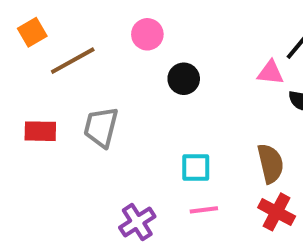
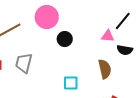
pink circle: (147, 34) -> (47, 17), size x1.5
brown semicircle: (271, 163) -> (105, 69), moved

